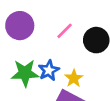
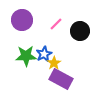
yellow star: (74, 78) -> (54, 63), moved

